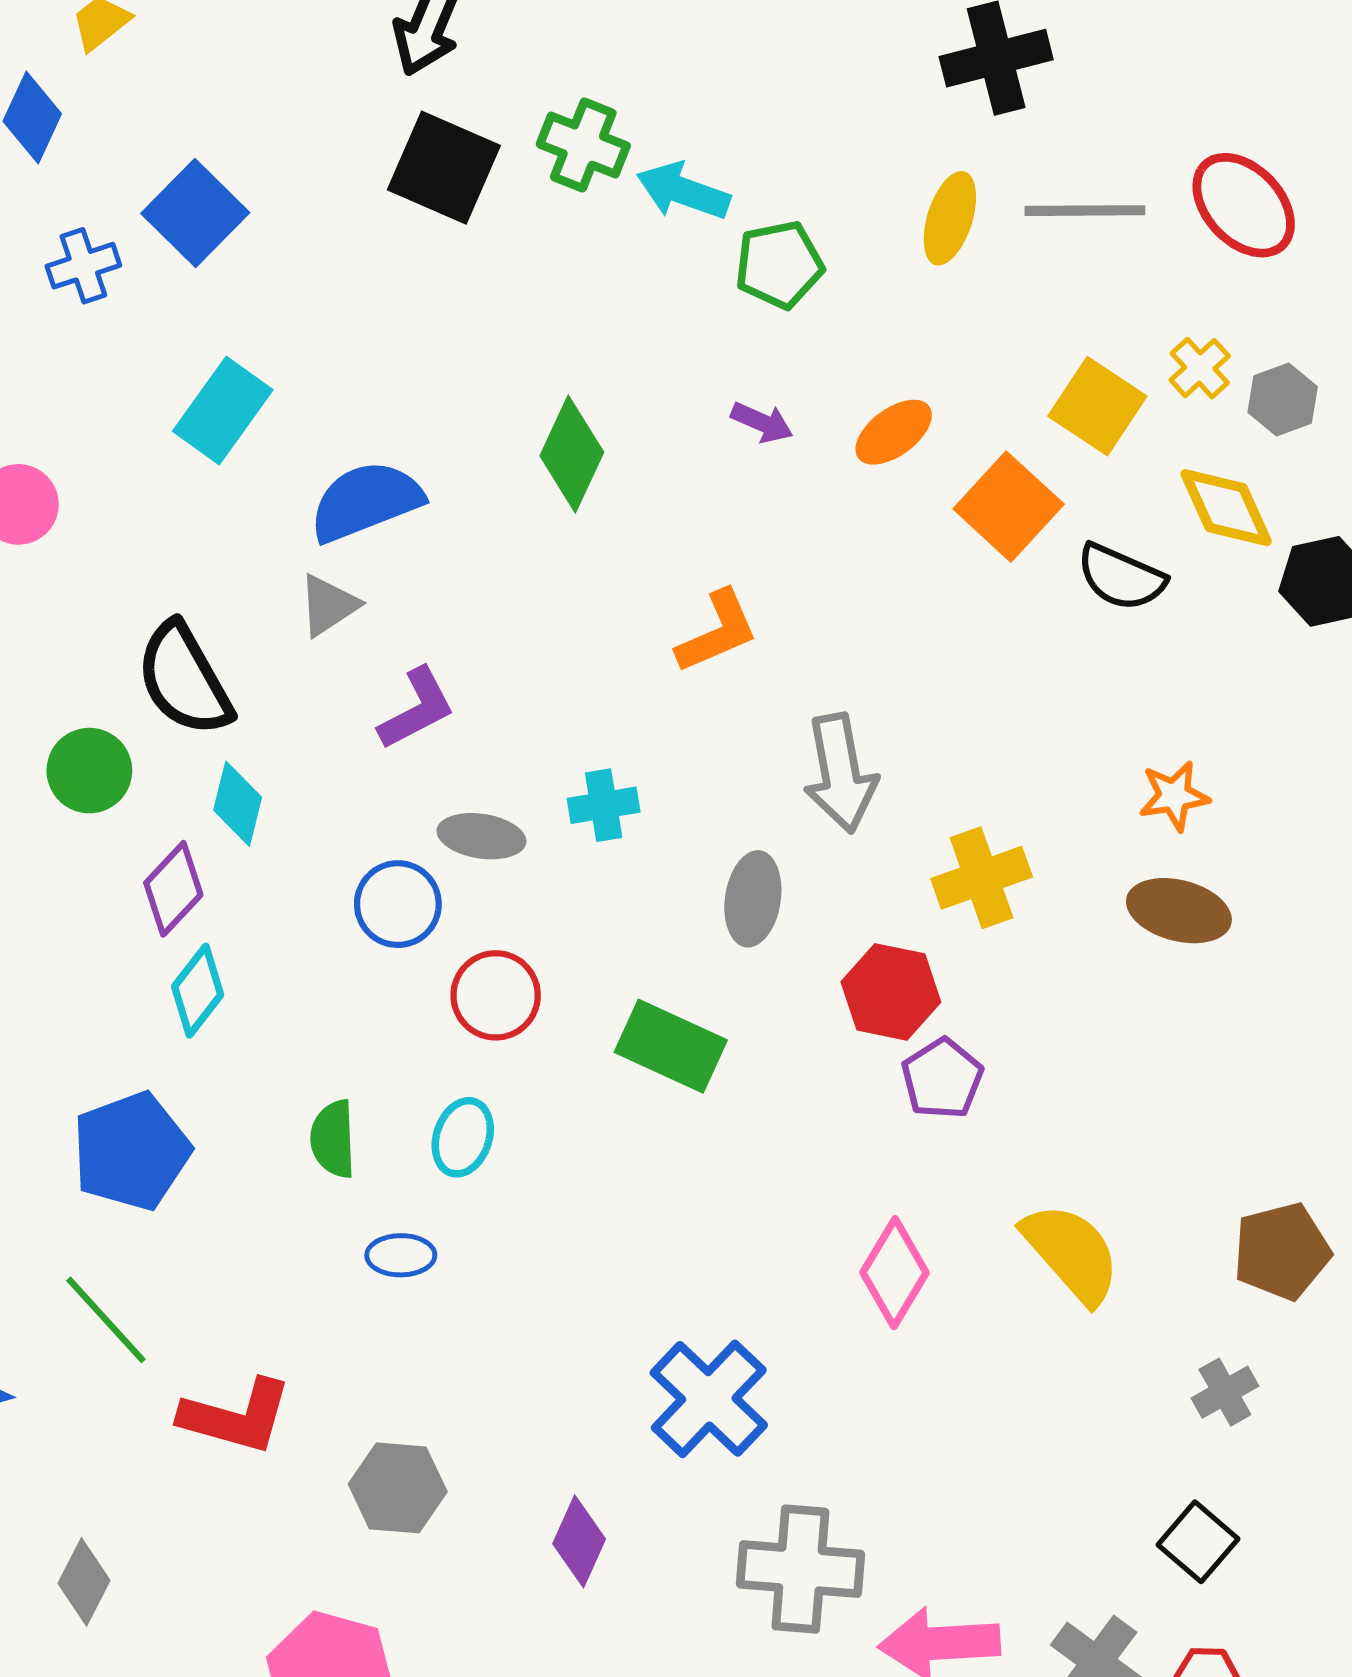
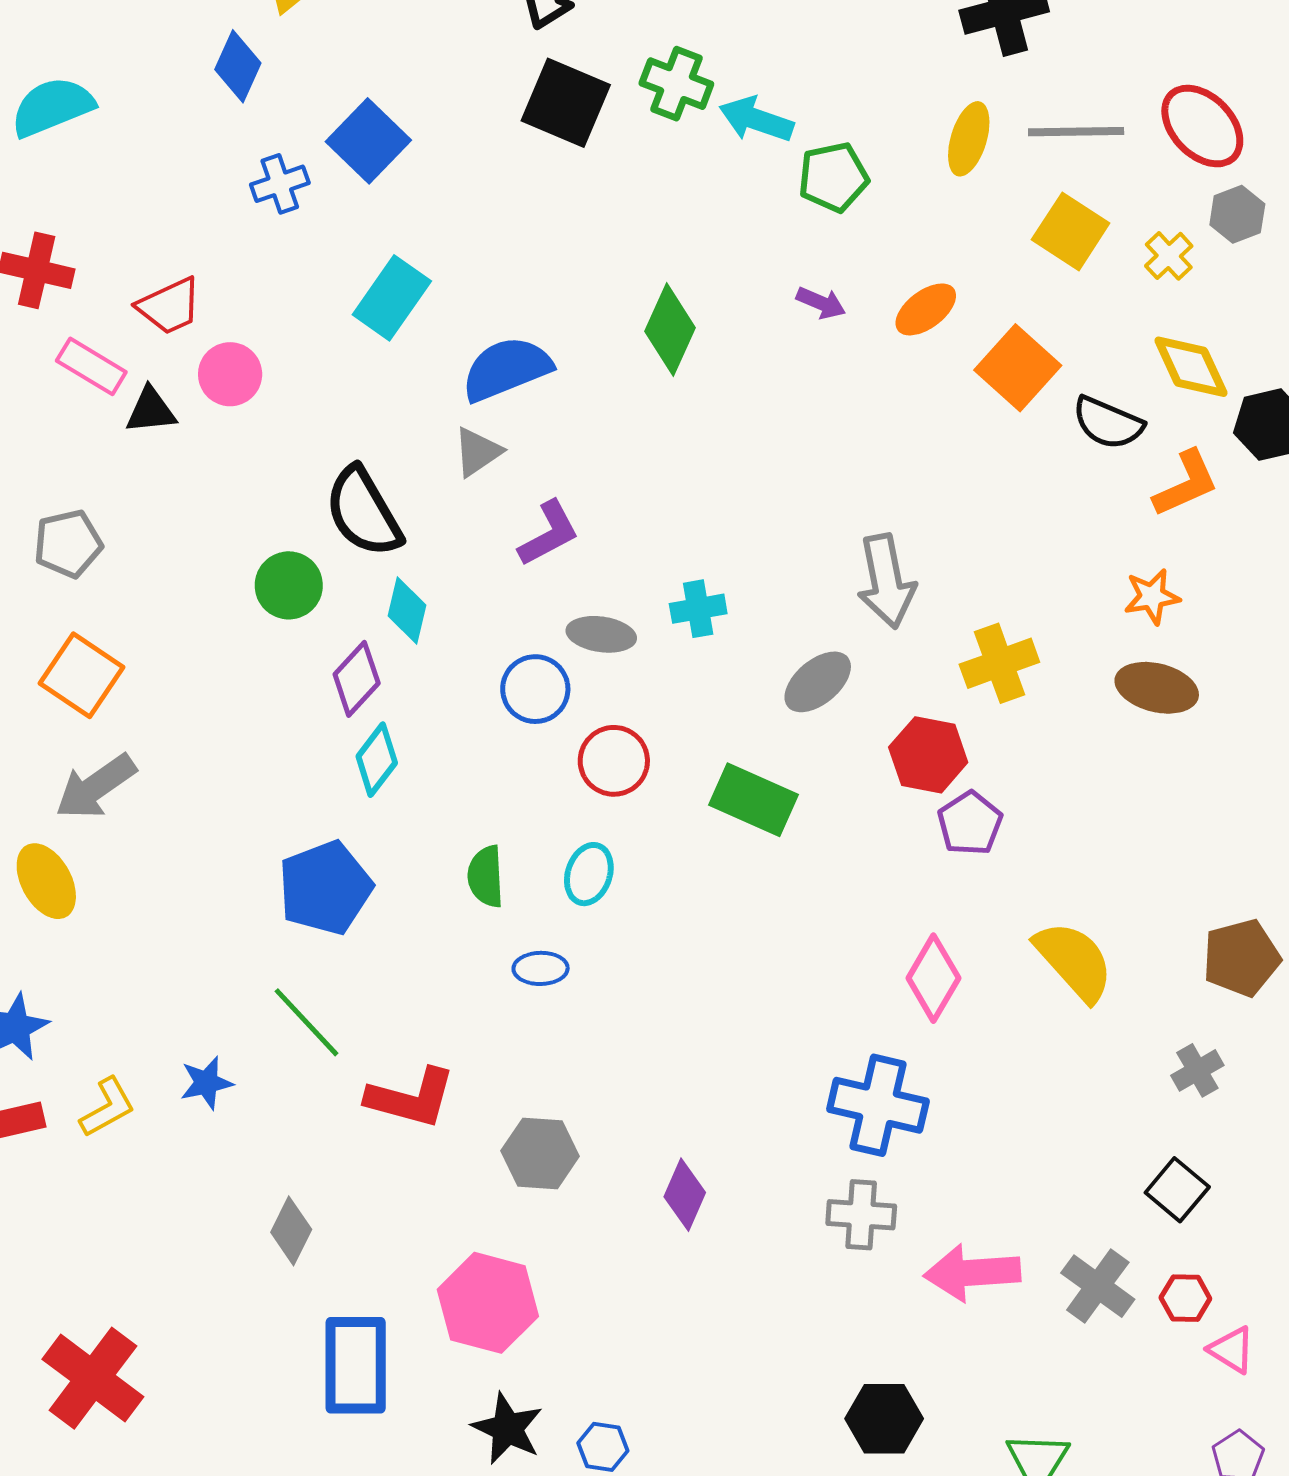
gray hexagon: (1283, 399) -> (1237, 214), moved
yellow square: (1097, 406) -> (1071, 231), moved
orange L-shape: (717, 632) -> (1186, 484), moved
gray ellipse: (753, 899) -> (818, 682), turned 42
blue cross: (709, 1399) -> (878, 1105), moved, turned -30
gray cross: (800, 1569) -> (861, 1215), size x0.7

